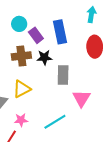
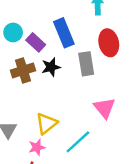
gray rectangle: (63, 75) -> (86, 64), moved
yellow triangle: (22, 89) -> (47, 123), moved

